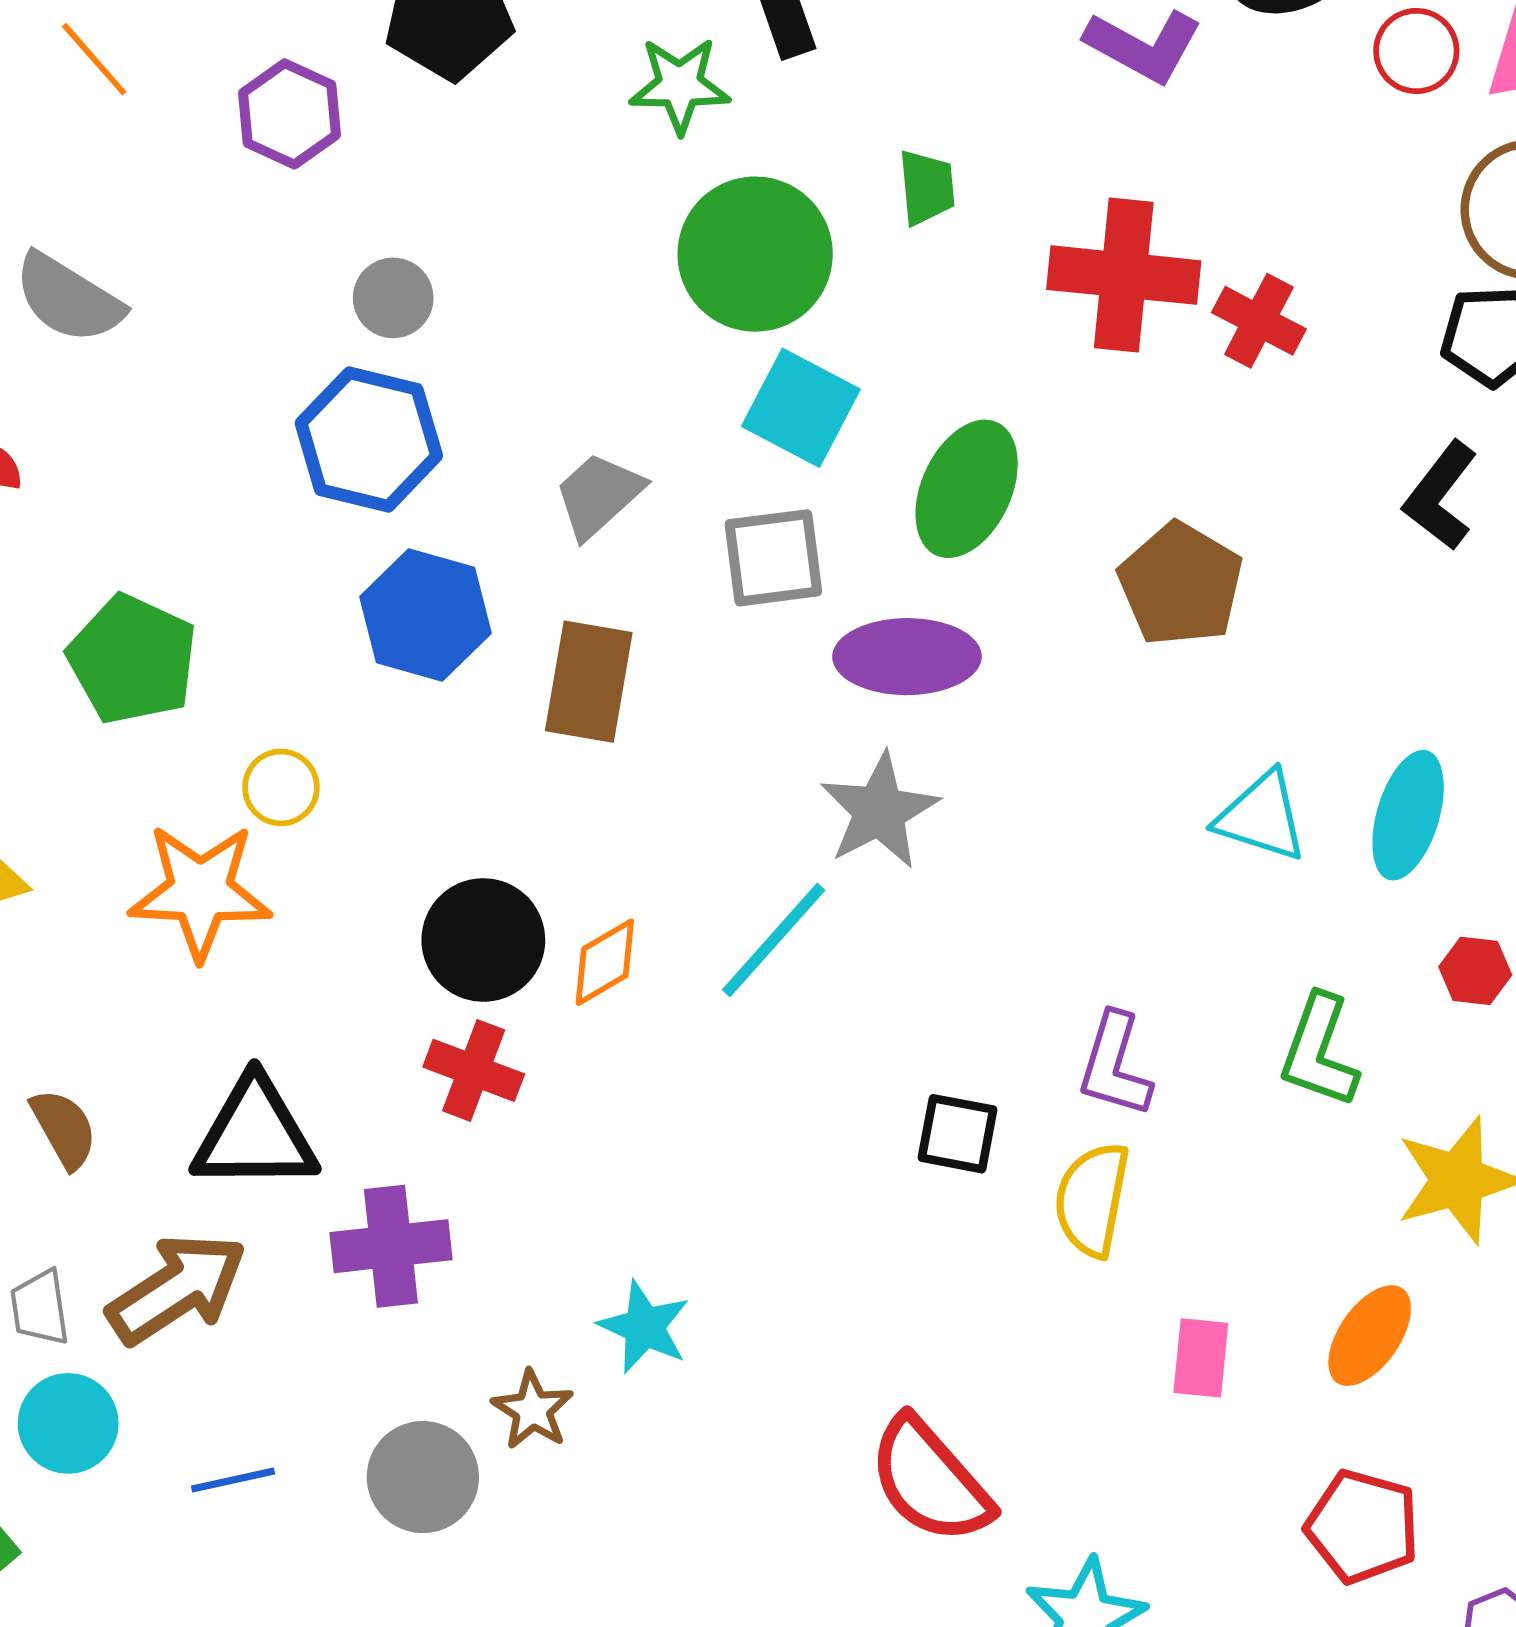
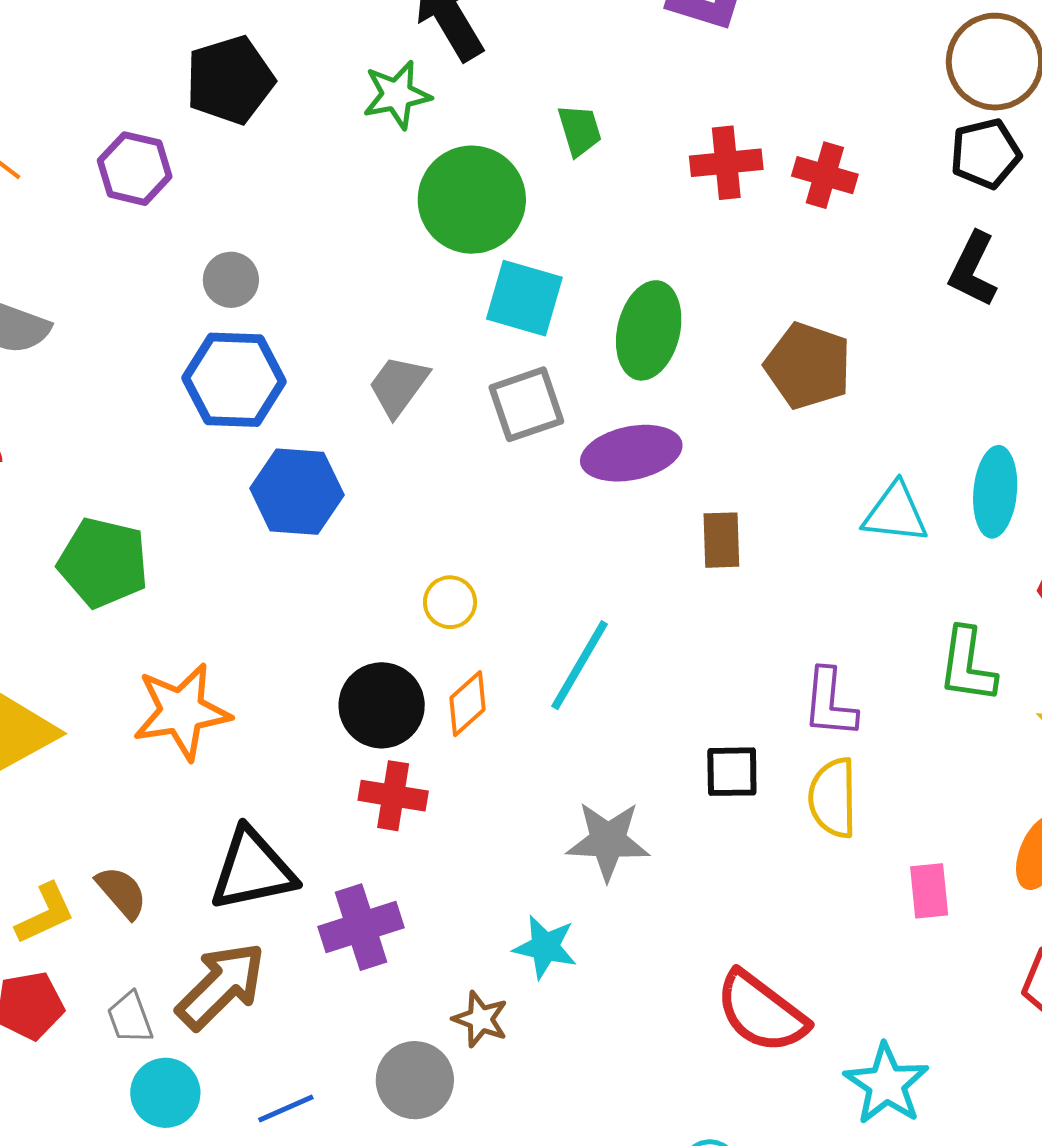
red cross: (1124, 275) -> (726, 163), size x0.7
brown rectangle: (589, 682) -> (721, 540), moved, size x0.7
yellow circle: (281, 787) -> (450, 602), moved
gray star: (879, 811) -> (608, 841), moved, turned -30

